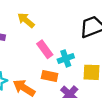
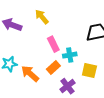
orange rectangle: (50, 76) -> (53, 67), turned -64

